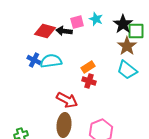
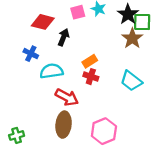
black arrow: (64, 31) -> (64, 37), moved, turned 105
cyan semicircle: (51, 61) -> (52, 71), moved
cyan trapezoid: (127, 70) -> (131, 81), moved

